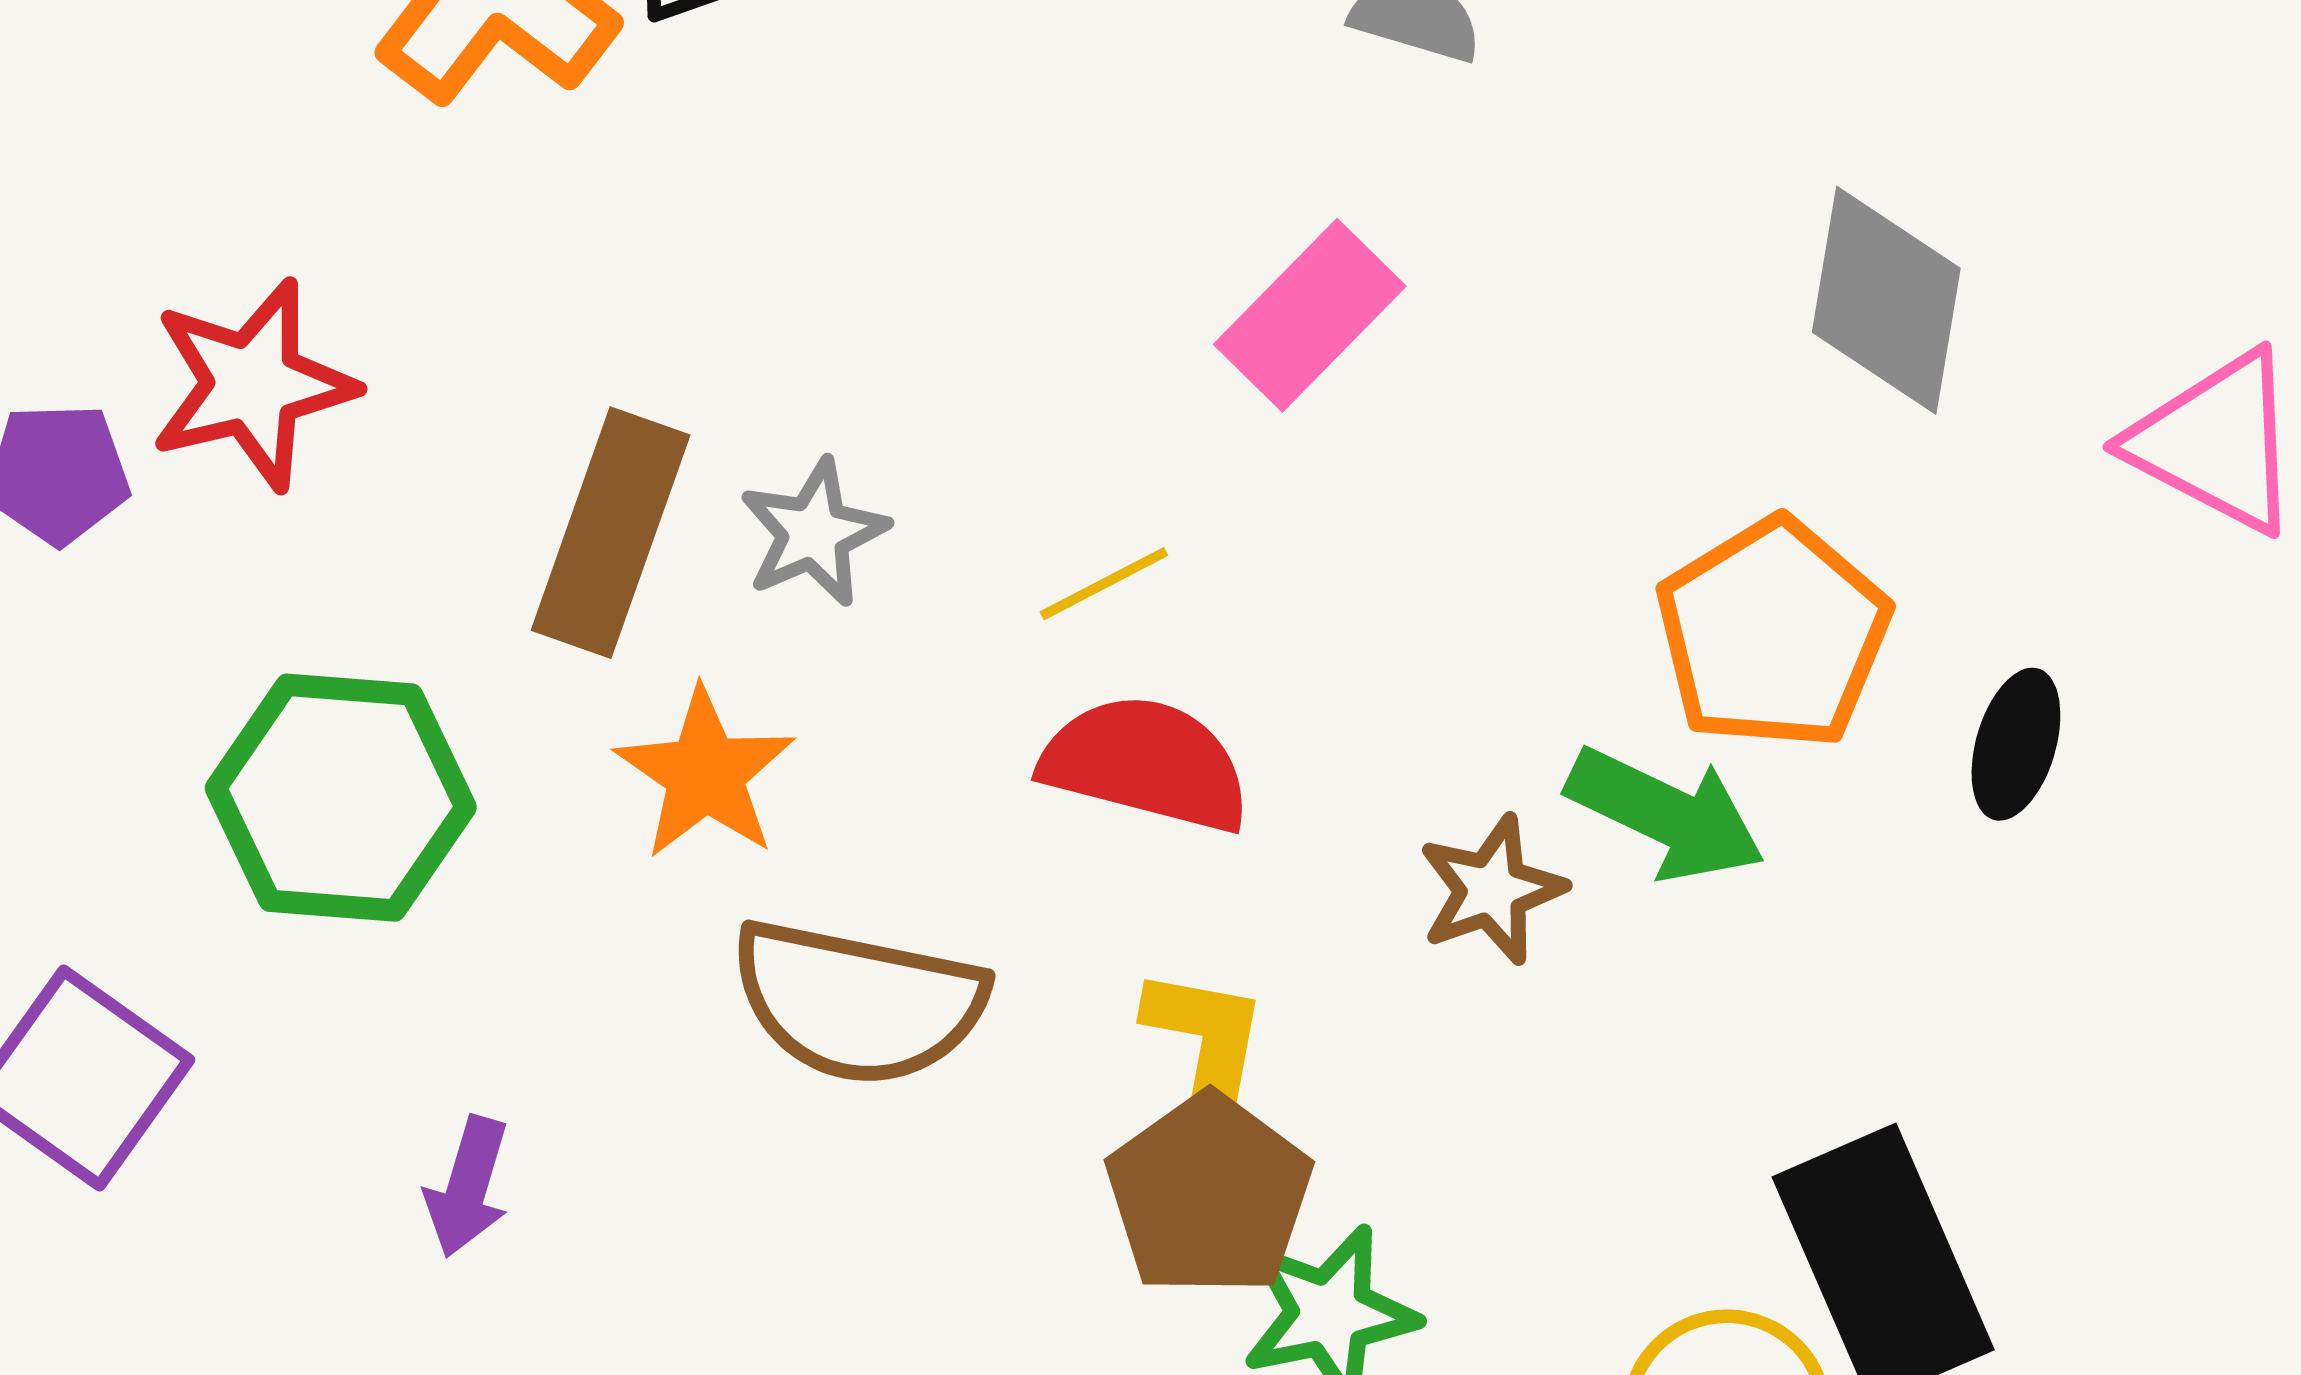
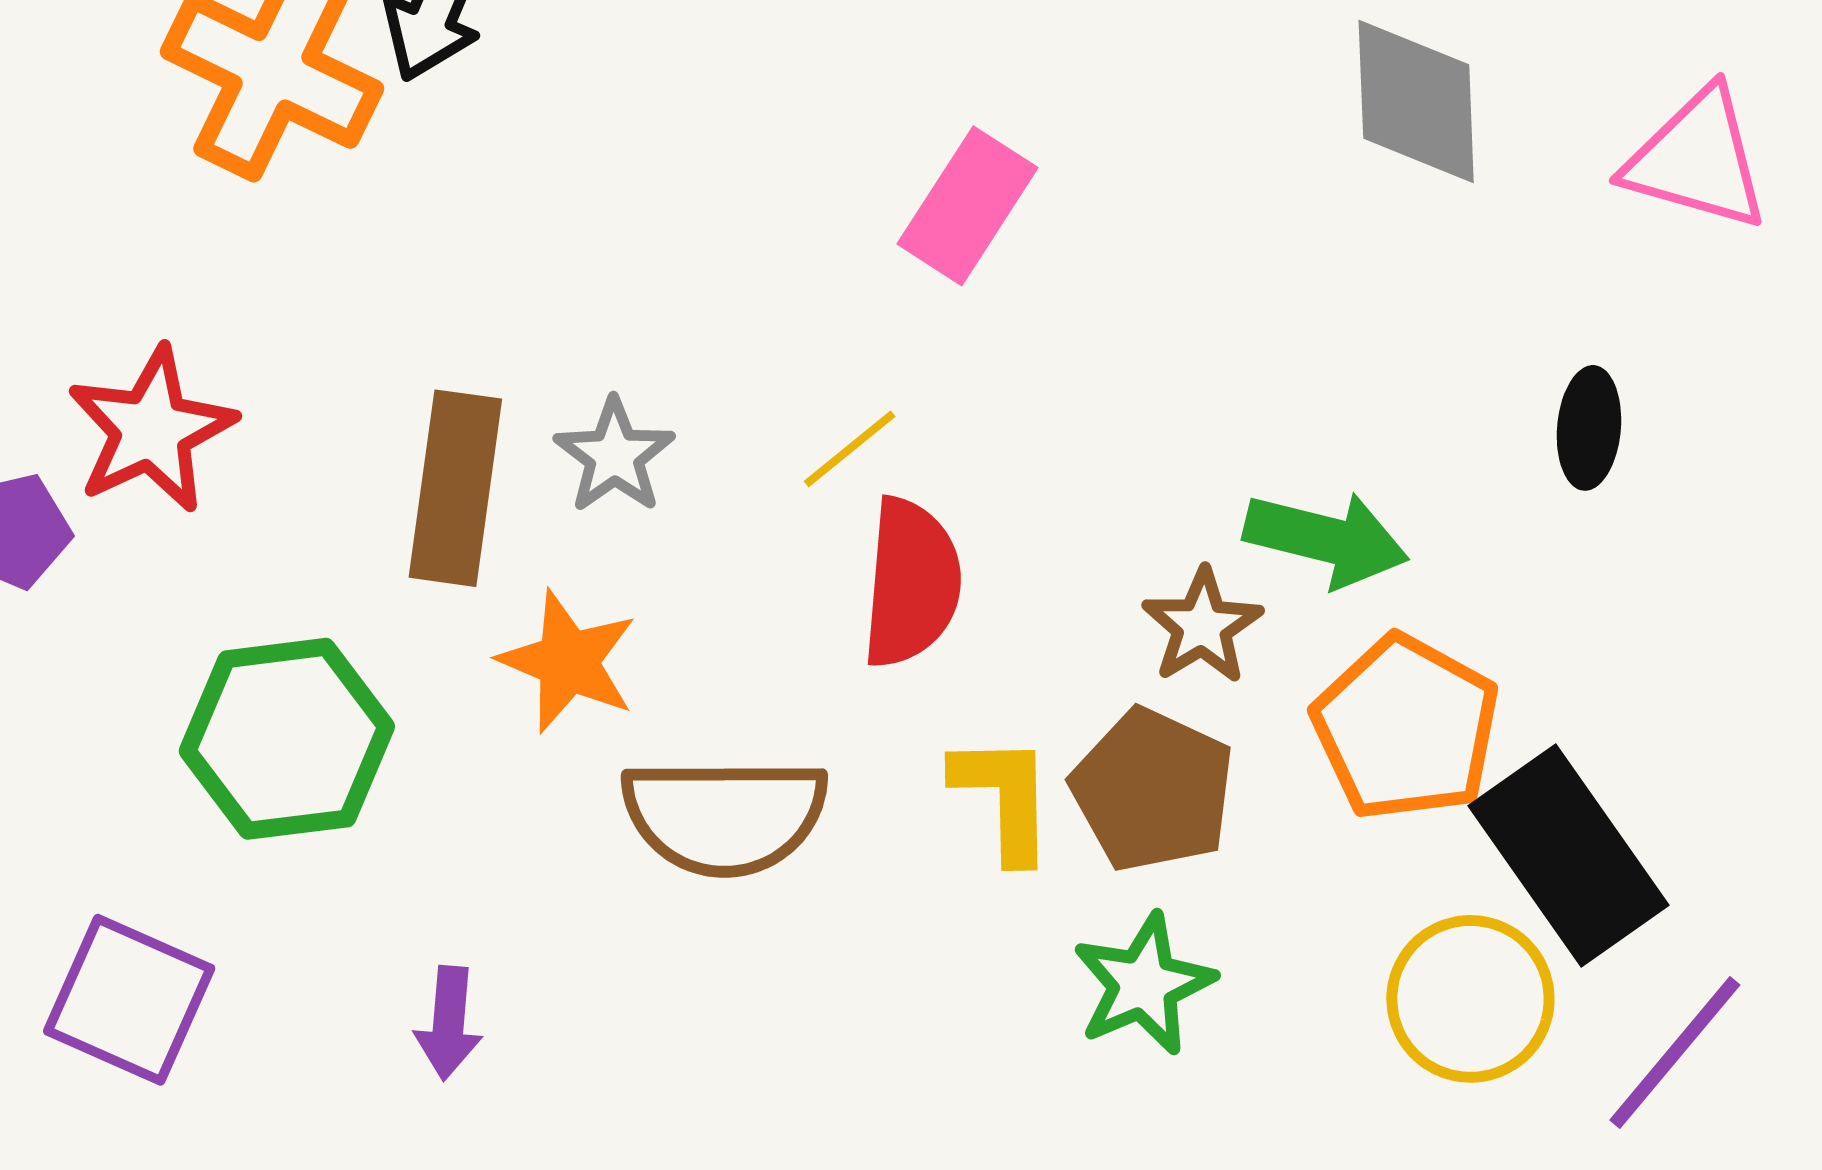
orange pentagon: (1773, 634) -> (1406, 728), moved
red semicircle: (1146, 763) -> (911, 583), turned 92
brown pentagon: (1209, 1195) -> (1153, 790), moved

